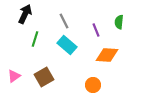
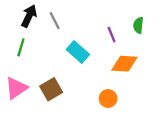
gray line: (64, 21) -> (55, 21), moved
green line: (35, 39) -> (21, 47), moved
pink triangle: (14, 76) -> (16, 88), size x1.5

